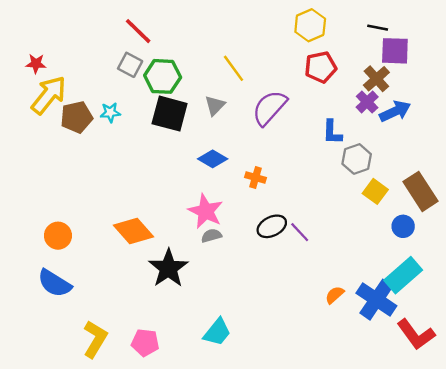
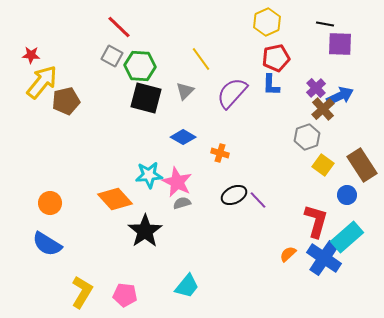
brown cross: (376, 79) -> (323, 109), moved
cyan star: (110, 112) -> (149, 175), moved, size x1.5
blue L-shape: (332, 132) -> (271, 85), moved
red L-shape: (416, 334) -> (316, 221), moved, turned -128

